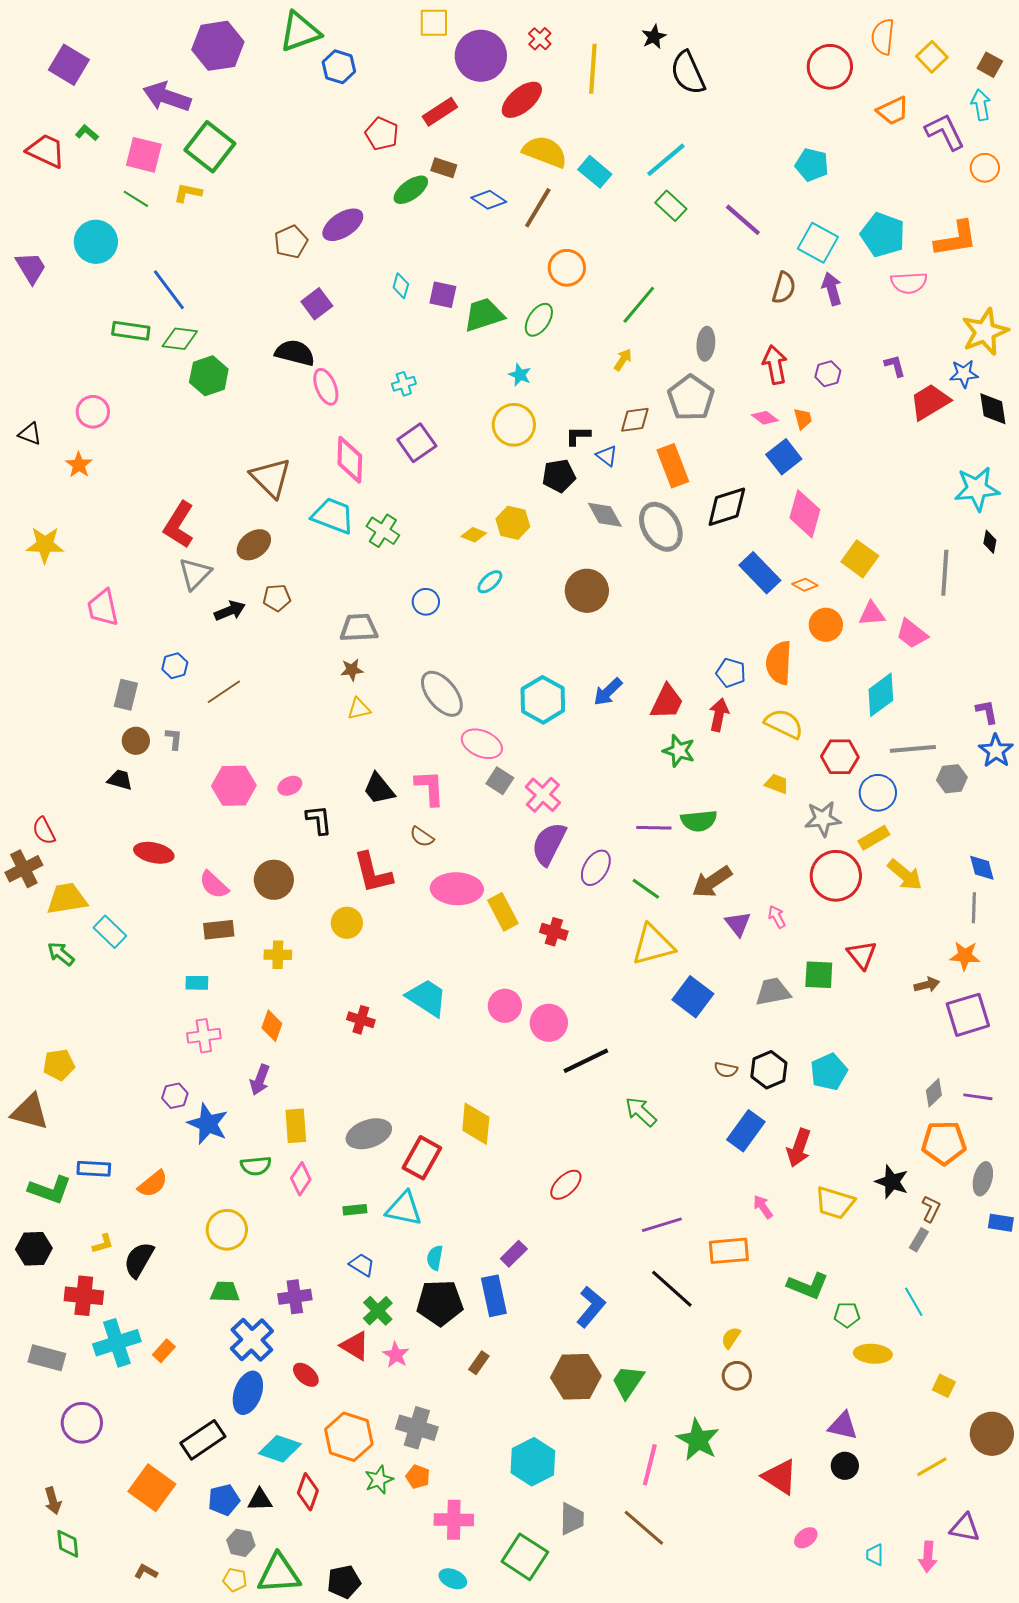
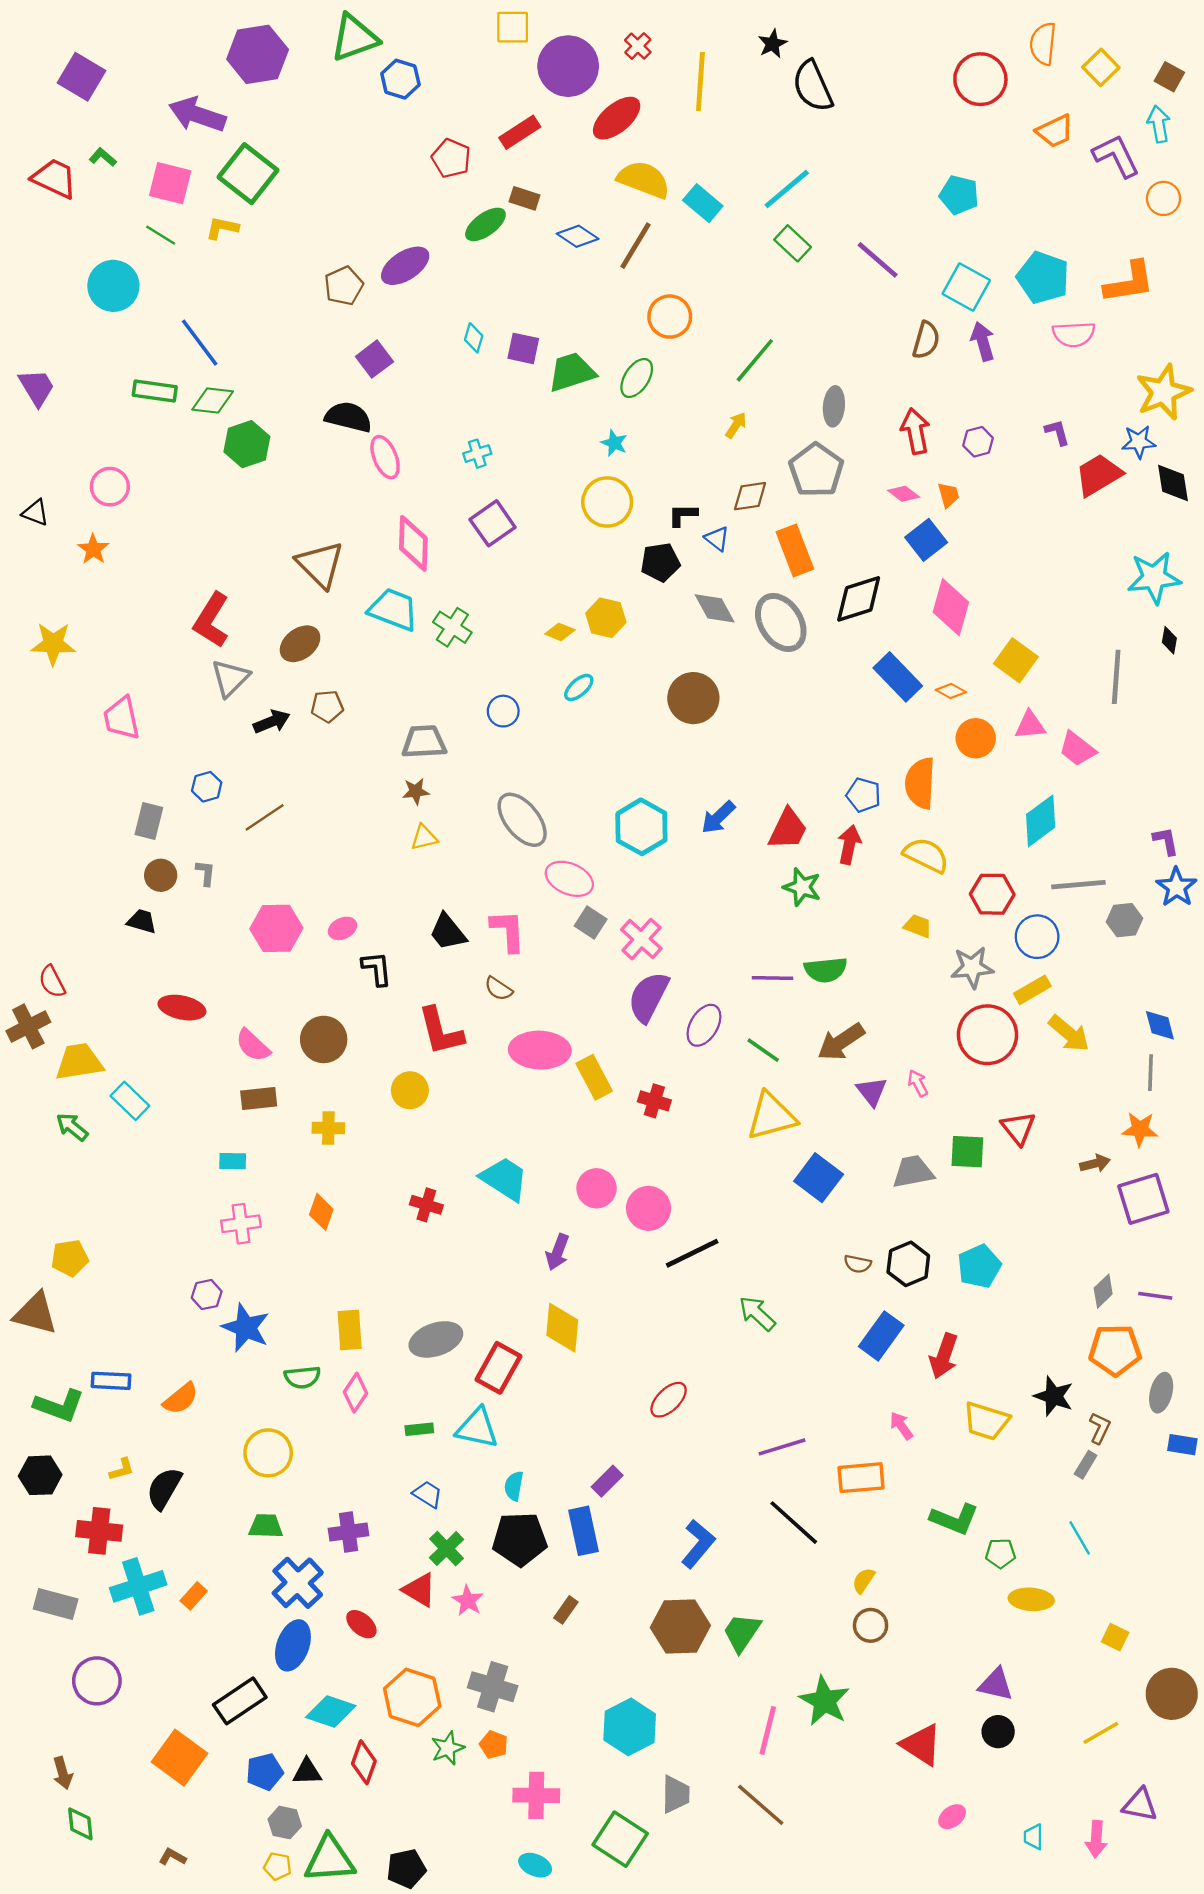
purple trapezoid: (31, 268) -> (37, 387), moved
purple arrow: (260, 1080) -> (558, 1252), moved

